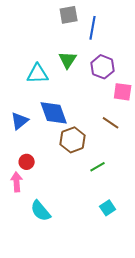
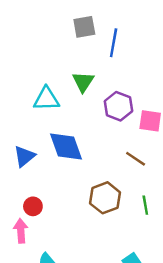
purple hexagon: (103, 67) -> (118, 106), moved
brown hexagon: (73, 140) -> (105, 198), moved
green line: (98, 167) -> (145, 205), moved, turned -70

